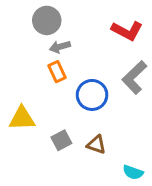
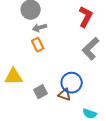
red L-shape: (127, 31) -> (86, 17), turned -90
blue circle: (92, 95) -> (72, 83), moved

